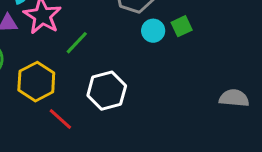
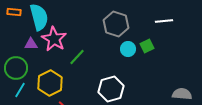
white hexagon: (107, 91) -> (111, 89), moved

